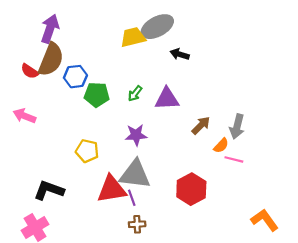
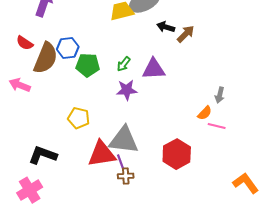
brown semicircle: (51, 60) -> (46, 58), moved
brown arrow: (201, 125) -> (186, 34), moved
gray arrow: (237, 126) -> (220, 95), size x0.7
purple star: (136, 135) -> (127, 90), moved
brown cross: (137, 224) -> (126, 176), moved

